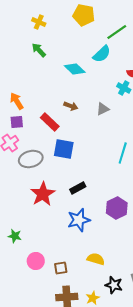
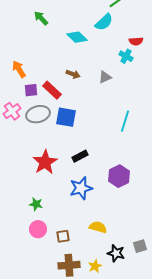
purple square: (17, 122) -> (31, 90), moved
gray ellipse: (31, 159) -> (38, 114), moved
green star: (15, 236) -> (36, 204), moved

